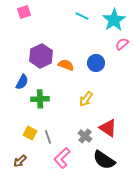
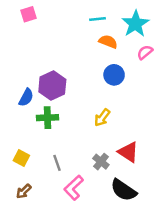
cyan line: (82, 16) -> (97, 19), turned -32
purple hexagon: (41, 56) -> (52, 86), moved
orange semicircle: (66, 65) -> (108, 42), moved
yellow square: (30, 133) -> (21, 158), moved

